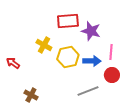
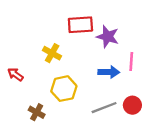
yellow hexagon: (68, 57) -> (64, 89), moved
red circle: (112, 75) -> (132, 105), moved

